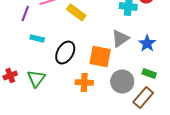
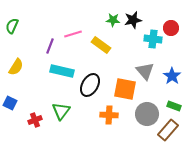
cyan rectangle: (37, 38) -> (62, 71), size x1.6
gray triangle: (120, 38) -> (145, 71), turned -36
red cross: (10, 75) -> (35, 120), moved

